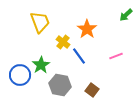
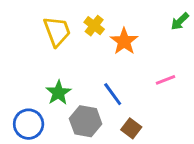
yellow cross: (63, 42) -> (94, 26), moved
blue line: (79, 56) -> (113, 94), moved
blue circle: (20, 75) -> (29, 124), moved

